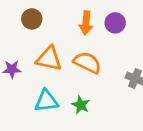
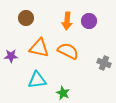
green star: (81, 105) -> (63, 93), moved

